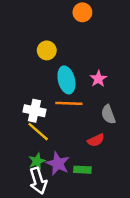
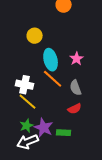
orange line: (69, 103) -> (53, 79), turned 40
gray semicircle: (108, 114) -> (76, 88), moved
white arrow: (38, 181) -> (28, 142), turned 85

